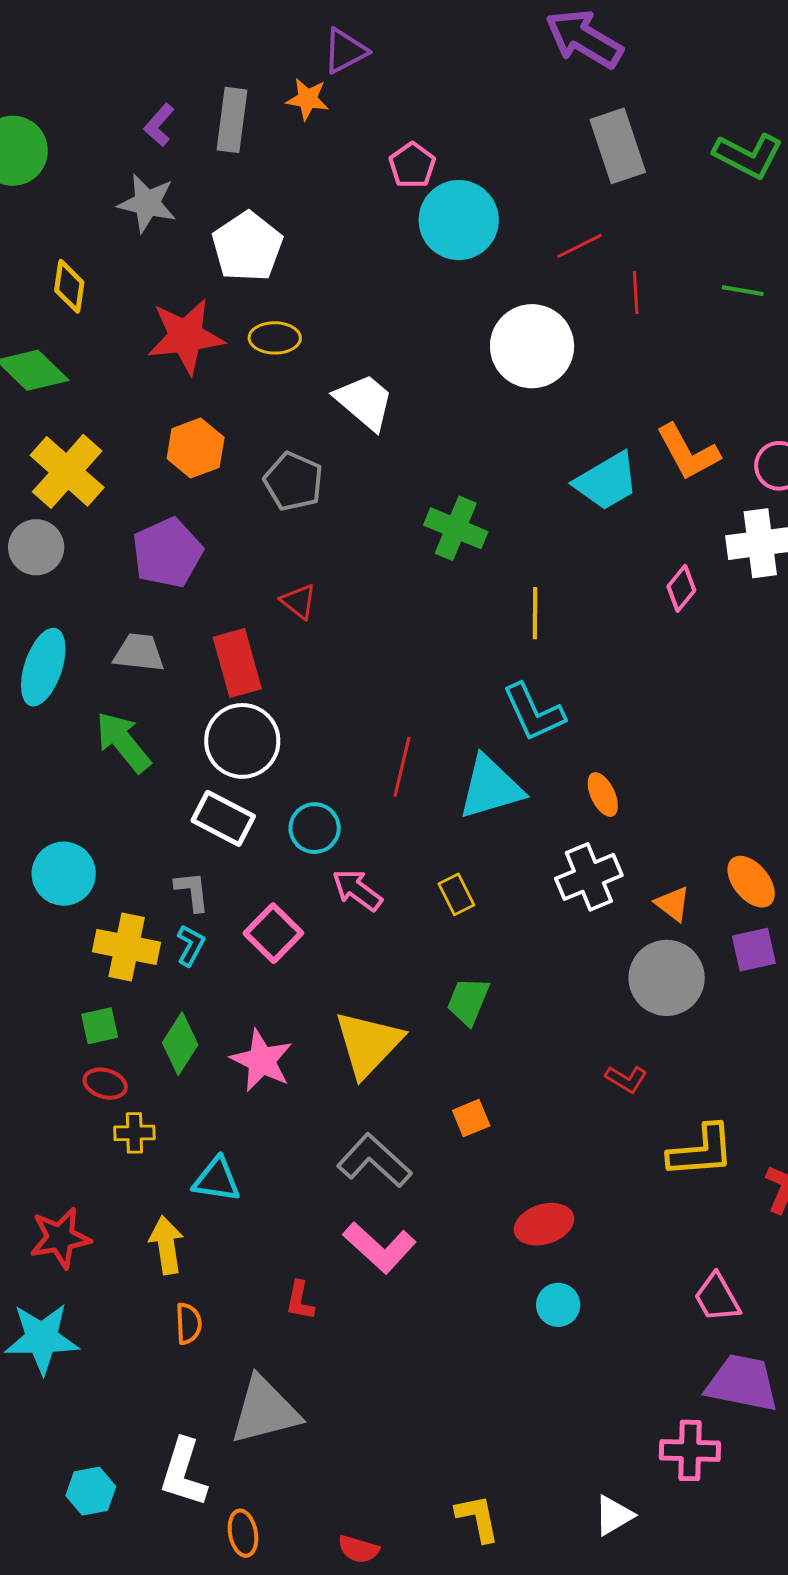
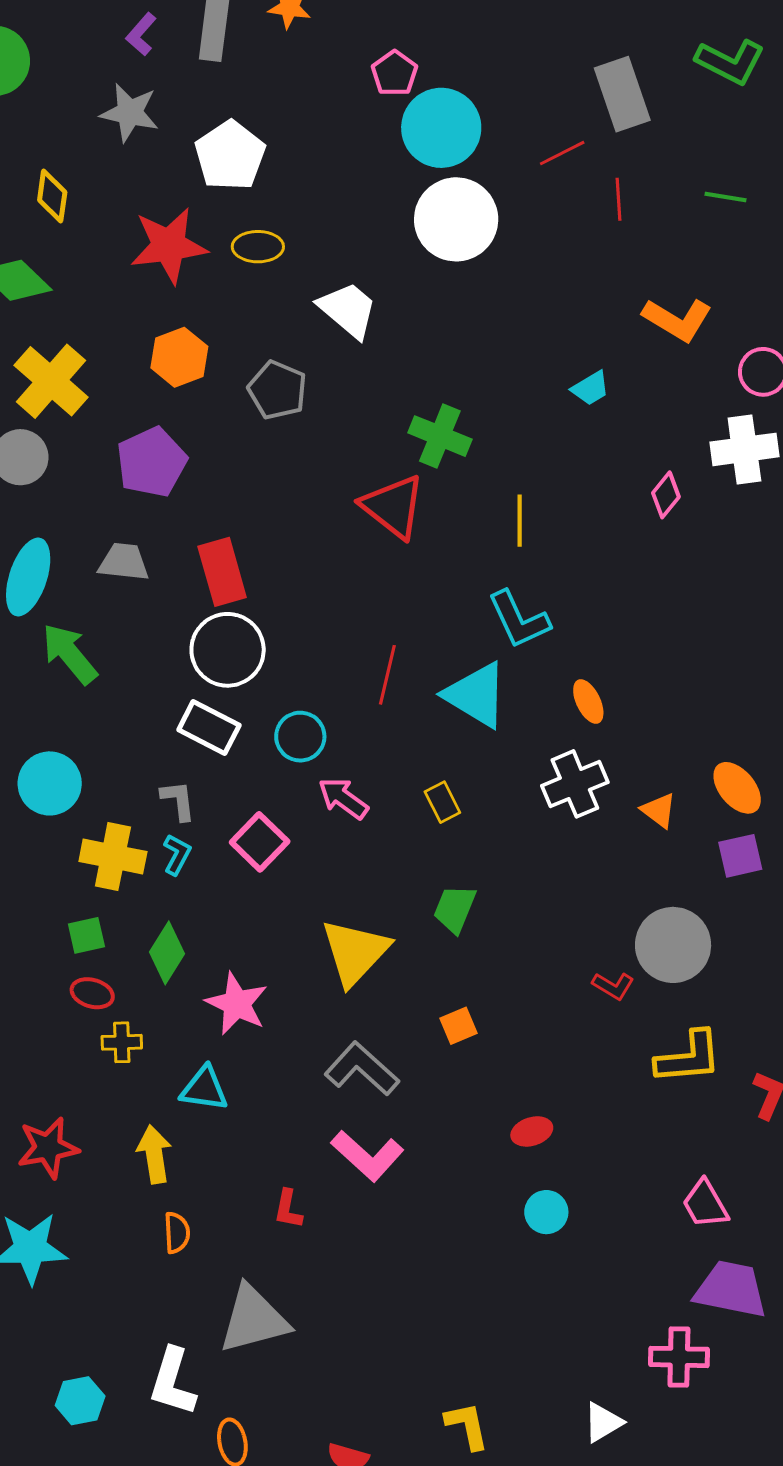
gray rectangle: (618, 146) -> (622, 94), moved
white circle: (532, 346) -> (456, 219), moved
orange L-shape: (688, 452) -> (677, 320), moved, turned -30
cyan trapezoid: (607, 481) -> (590, 388), size x0.6
red triangle: (299, 601) -> (393, 507), moved, size x1.8
green arrow: (123, 742) -> (70, 654), moved
cyan triangle: (491, 787) -> (476, 695), turned 48
gray circle: (667, 978) -> (673, 945), moved
pink star: (262, 1061) -> (237, 1004), moved
red ellipse: (544, 1224) -> (532, 1131), size x0.7

